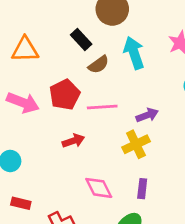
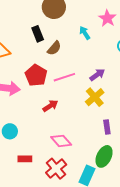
black rectangle: (81, 40) -> (38, 34), turned 35
cyan arrow: (134, 53) -> (85, 33), moved, size x0.6
pink diamond: (99, 188) -> (61, 141), moved

